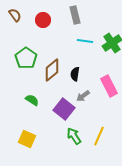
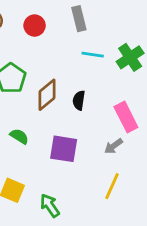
gray arrow: (83, 96) -> (113, 146), moved
purple square: (64, 109) -> (64, 149), turned -30
green arrow: (74, 136) -> (50, 206), moved

